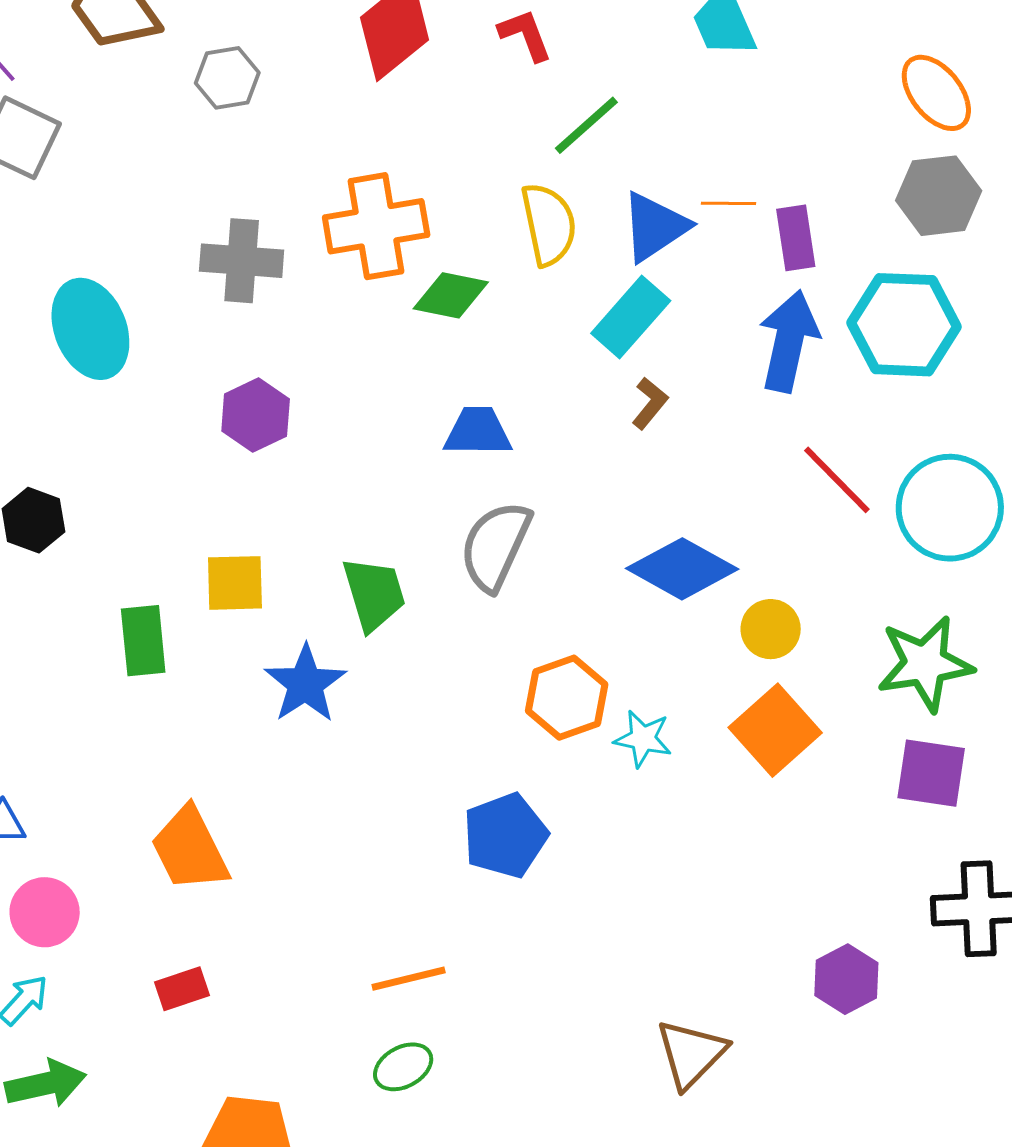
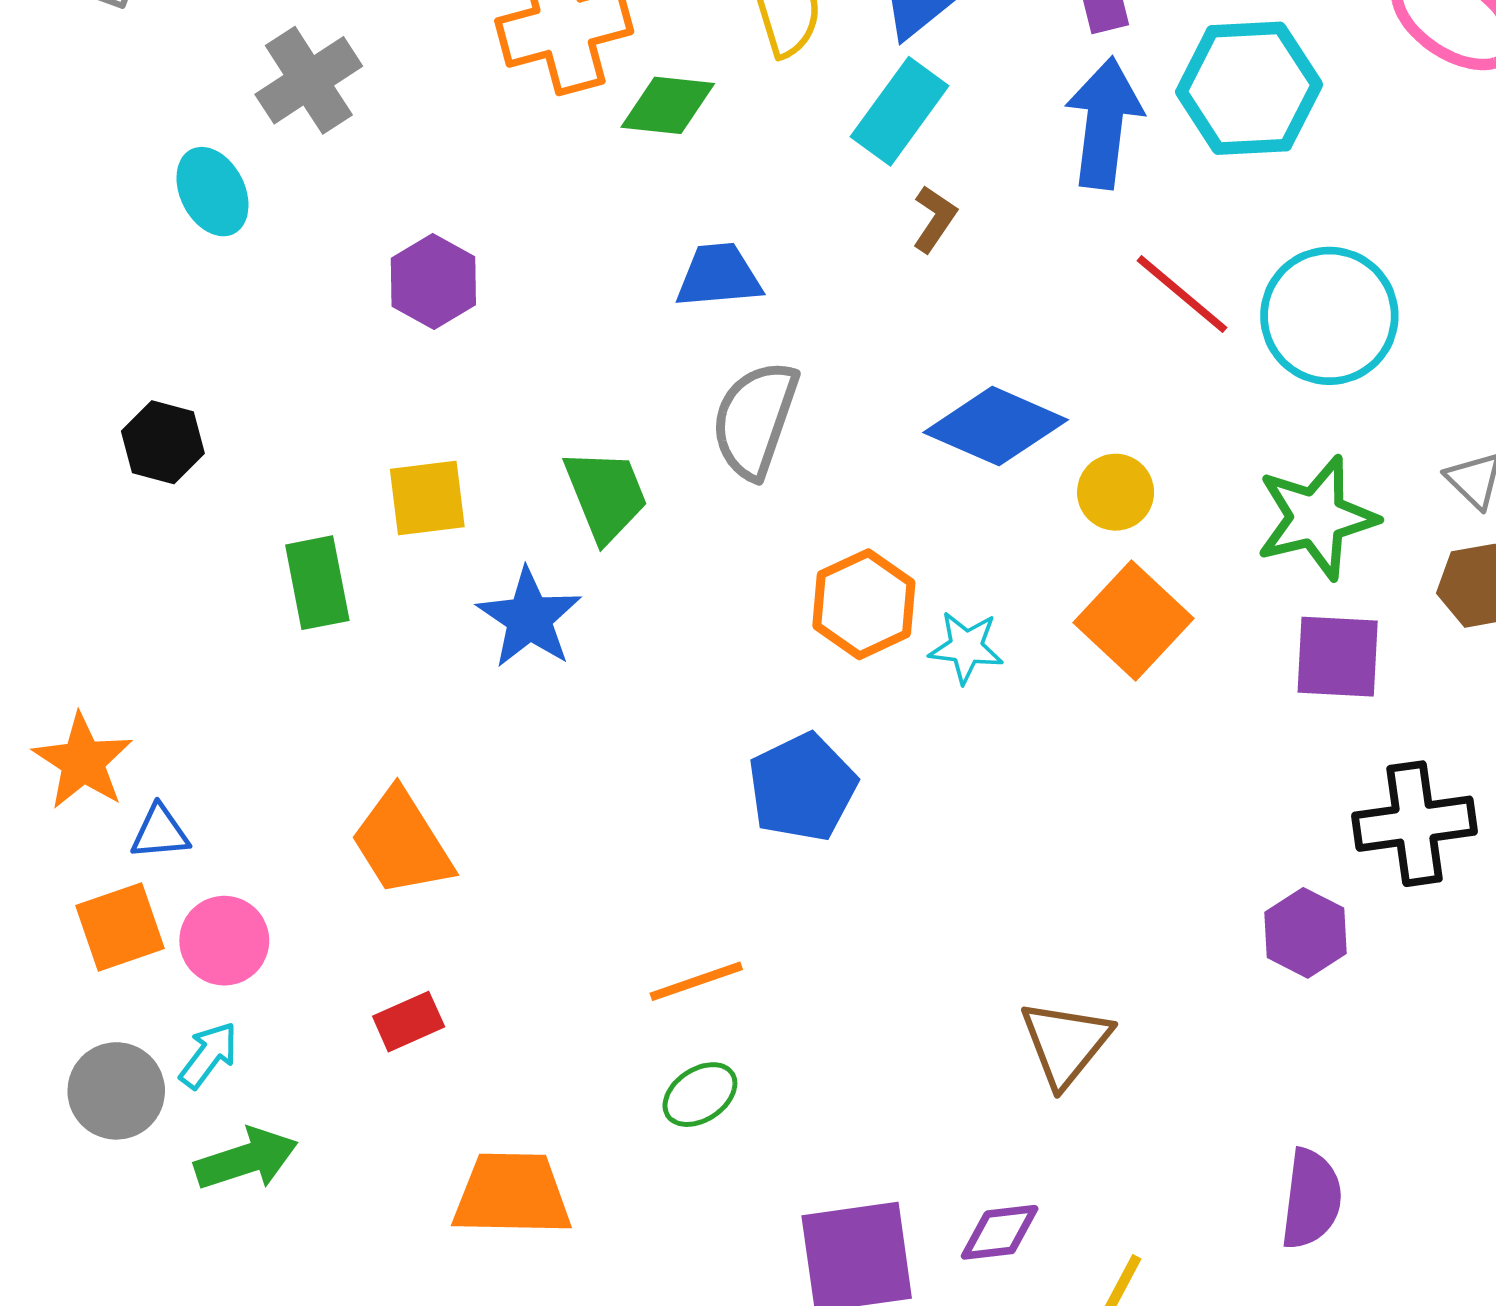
gray cross: (242, 261) -> (309, 80), moved, turned -32
cyan ellipse: (90, 329) -> (212, 192), size x0.7
purple hexagon: (846, 979) -> (1305, 933), moved

